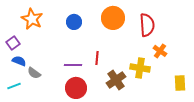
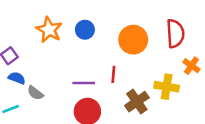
orange circle: (113, 18) -> (133, 40), moved
orange star: (32, 19) -> (49, 30), moved

